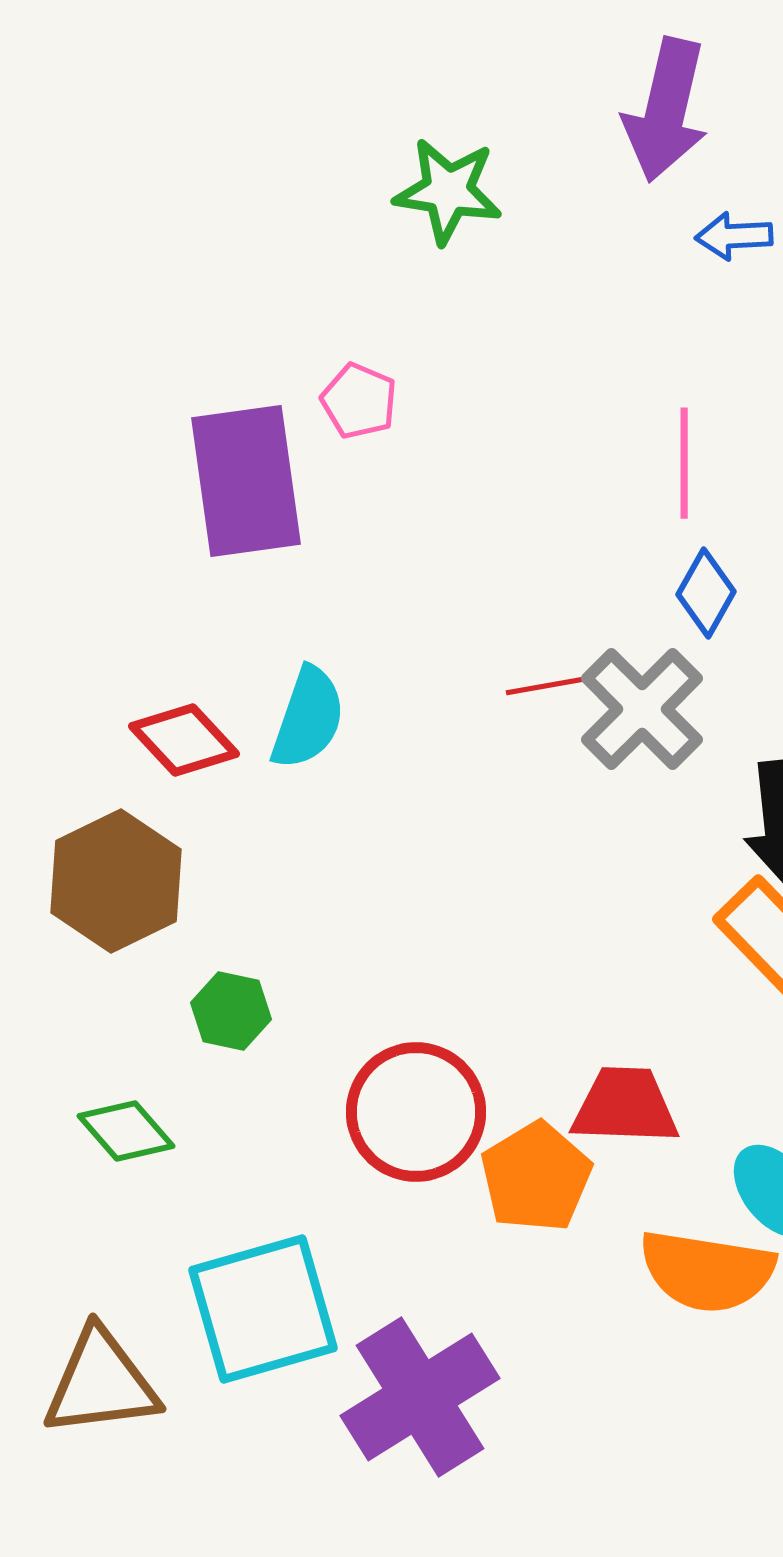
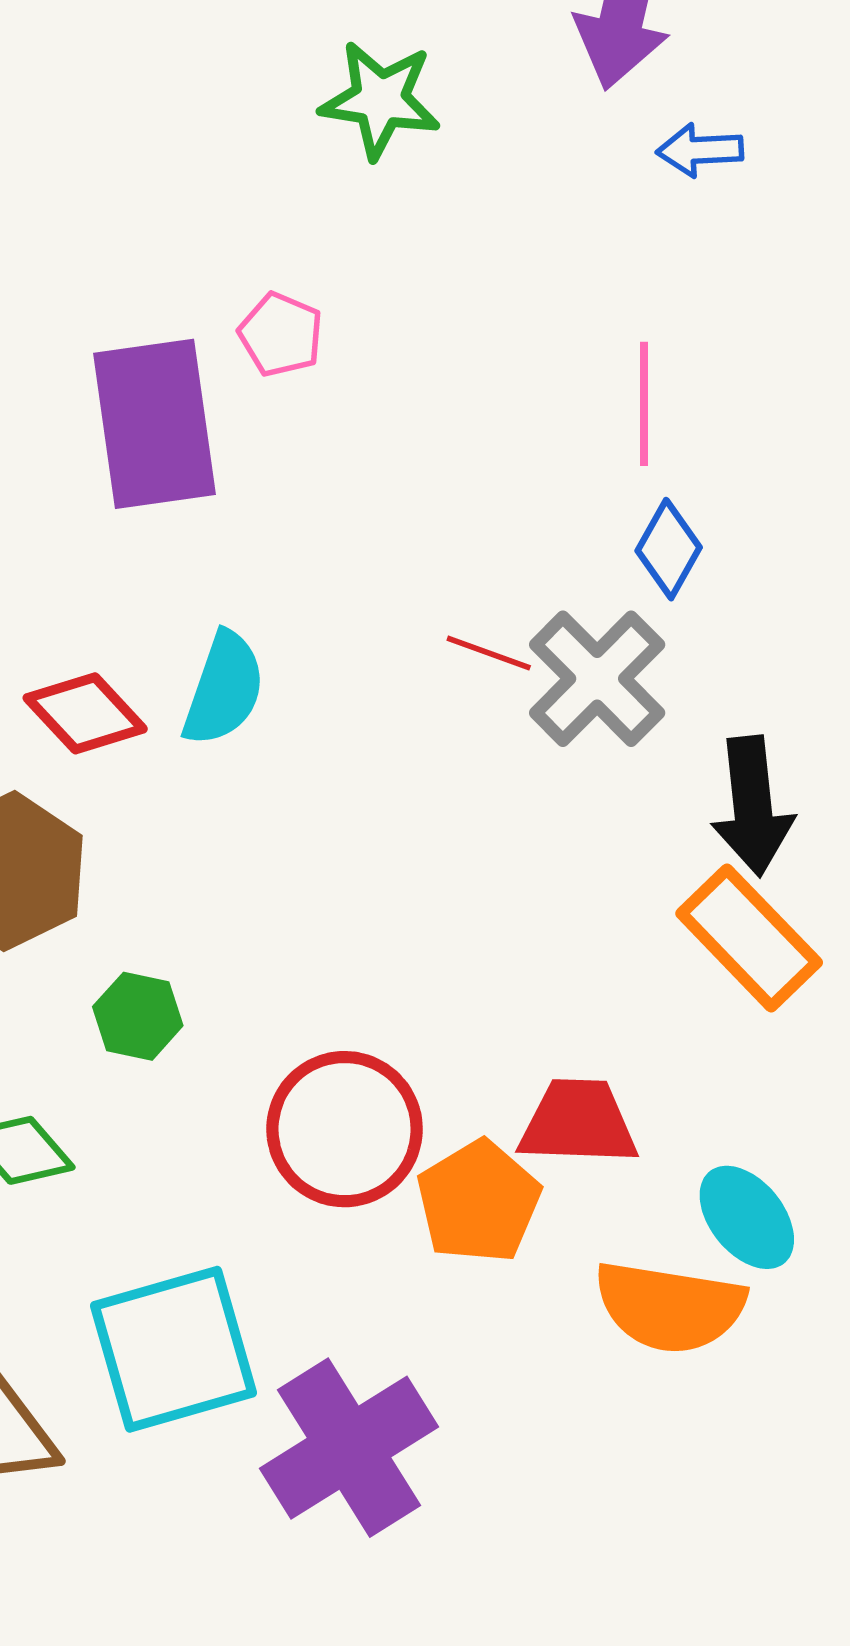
red line: (545, 686) -> (489, 653), turned 30

